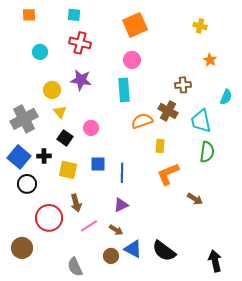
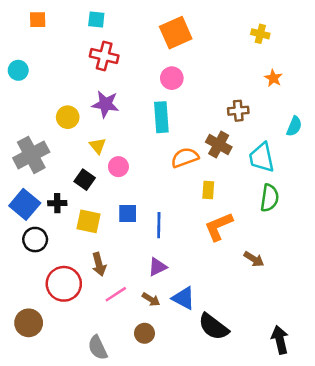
cyan circle: (40, 52) -> (18, 70), moved
yellow triangle: (60, 112) -> (98, 146), moved
blue triangle: (133, 249) -> (184, 298), moved

